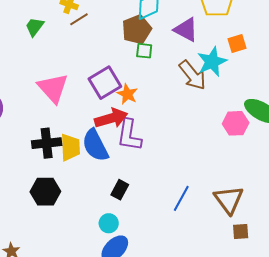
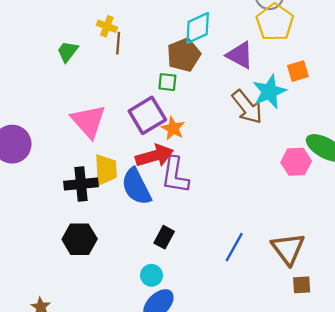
brown line: (79, 19) -> (118, 43), turned -54
green square: (144, 51) -> (167, 82), moved
yellow trapezoid: (70, 147) -> (106, 170), moved

